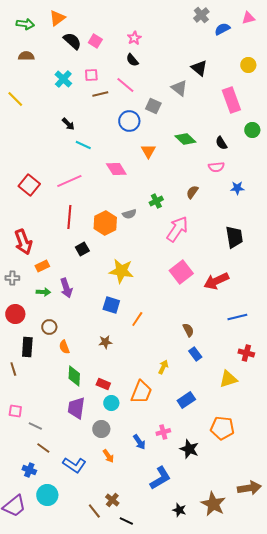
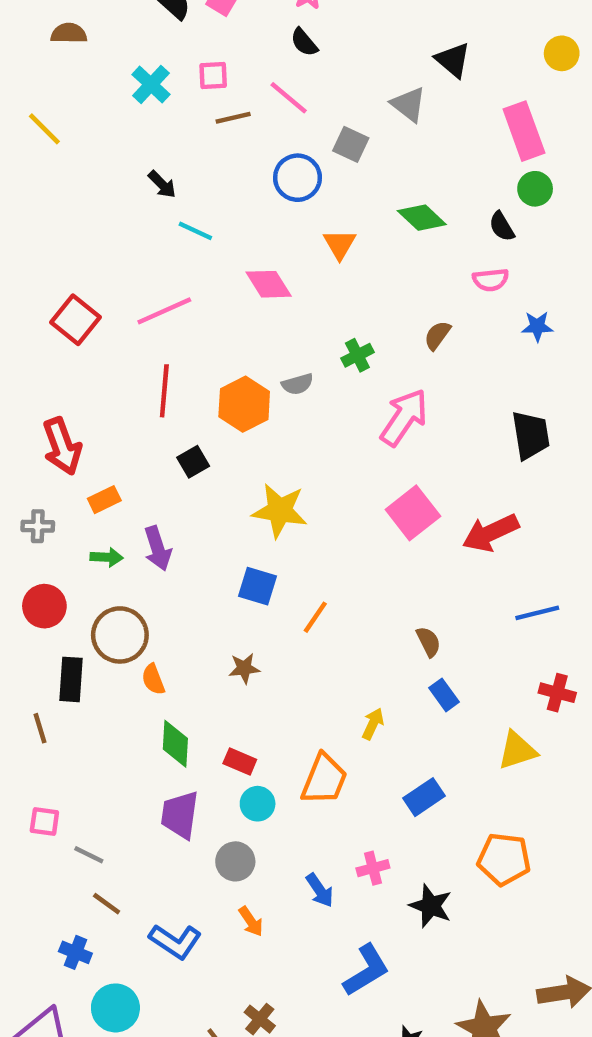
green circle: (252, 130) -> (535, 189), moved
brown circle: (49, 327) -> (120, 635), size x1.6

